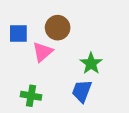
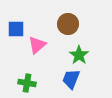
brown circle: (58, 28) -> (68, 24), moved

